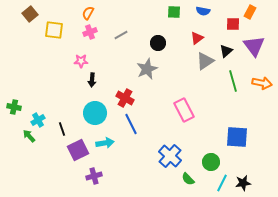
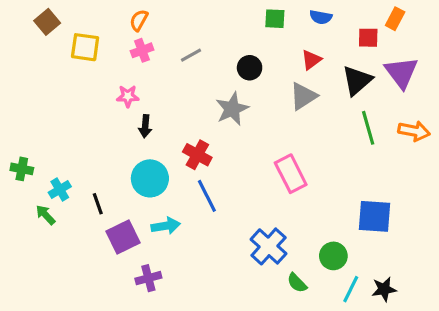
black triangle: (226, 51) -> (357, 80), size x1.5
gray triangle: (205, 61) -> (303, 96), moved

